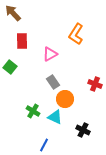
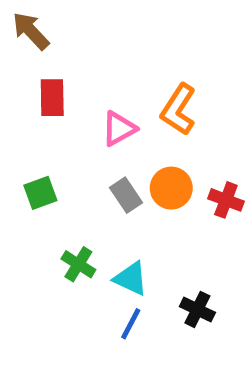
orange L-shape: (76, 34) -> (178, 110), moved
green square: (10, 67) -> (40, 193), moved, turned 32
orange circle: (65, 99) -> (171, 188), moved
blue line: (44, 145) -> (131, 324), moved

